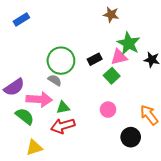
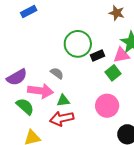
green circle: (61, 61) -> (78, 44), moved
pink circle: (108, 110) -> (107, 106), size x1.5

